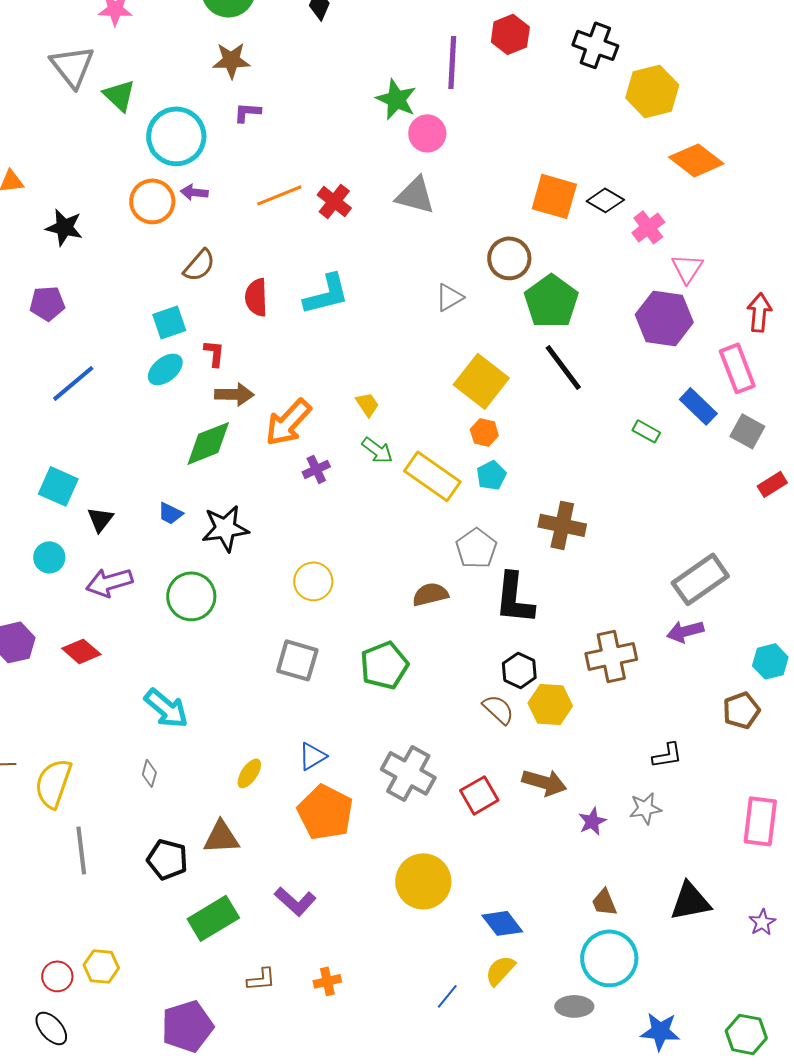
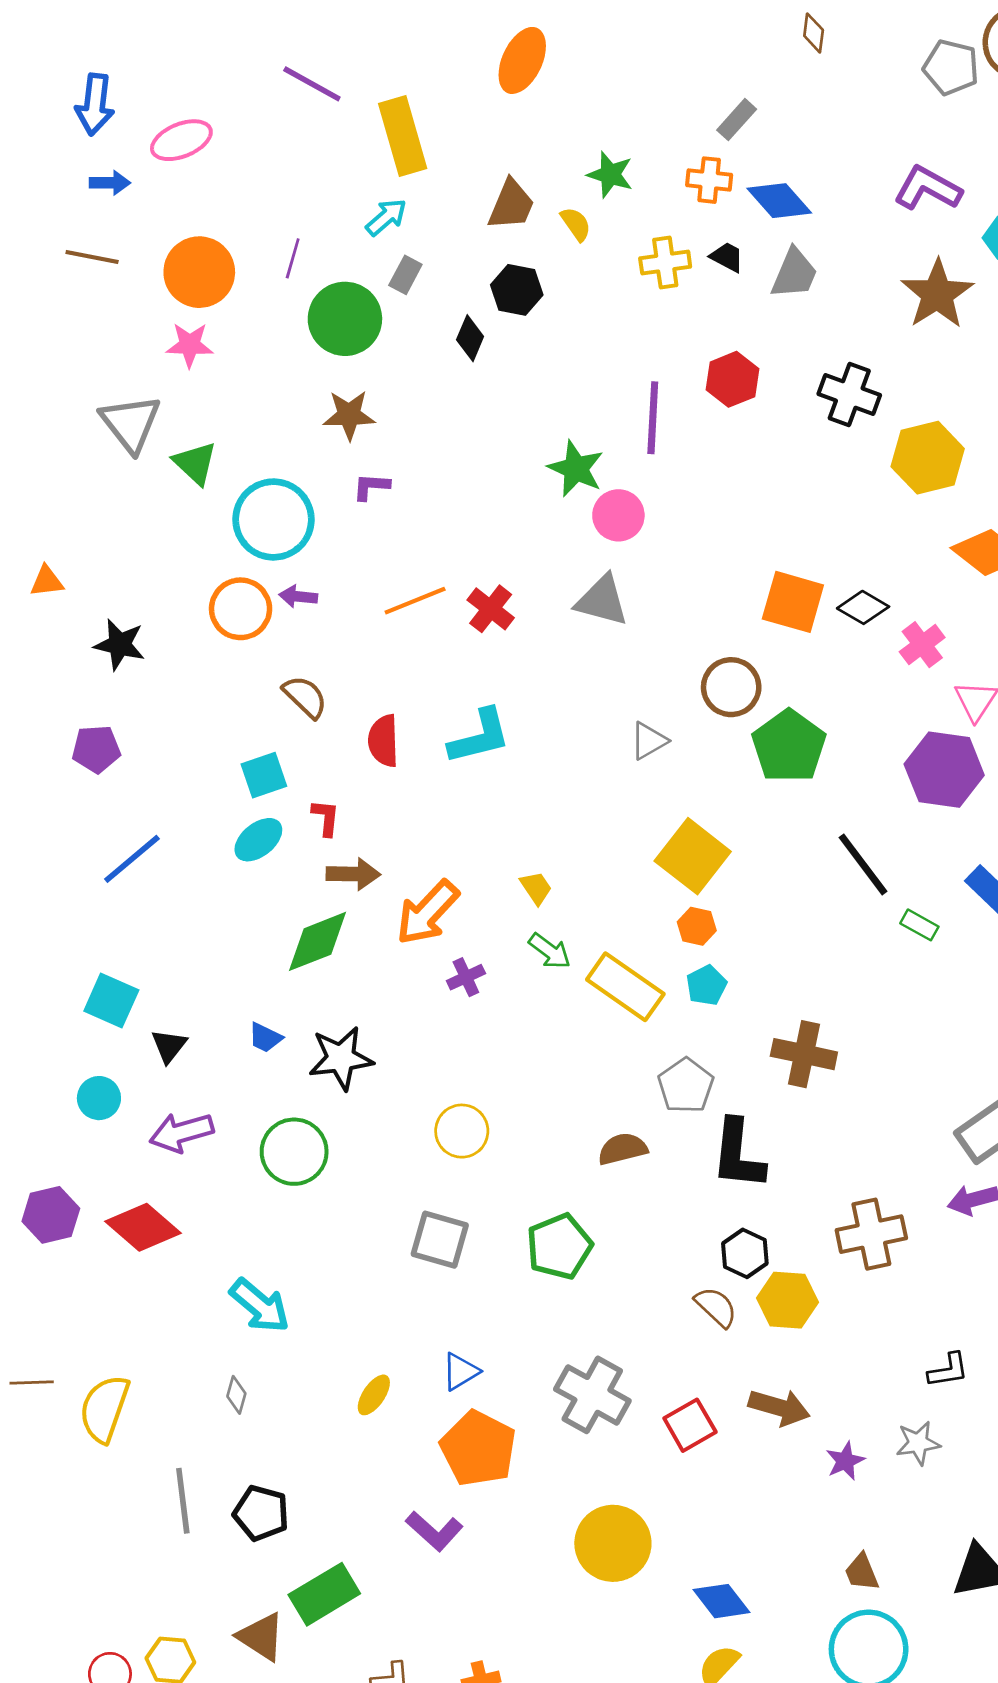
brown semicircle: (199, 265) -> (305, 697), turned -87
black line: (563, 367) -> (863, 864), moved
red diamond: (81, 651) -> (143, 1227), size x1.4
brown triangle: (221, 837) -> (261, 1637), moved, turned 36
gray line: (81, 850) -> (183, 1501), moved
purple L-shape: (295, 901) -> (434, 1531), moved

